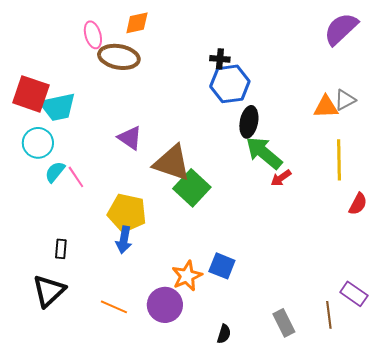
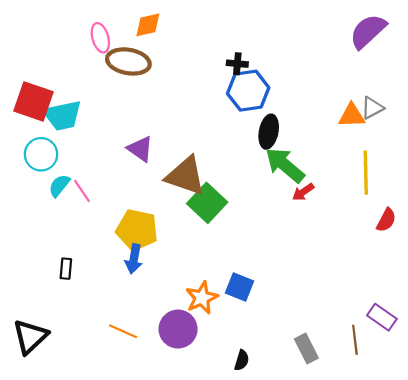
black triangle: (49, 291) -> (30, 337), moved

